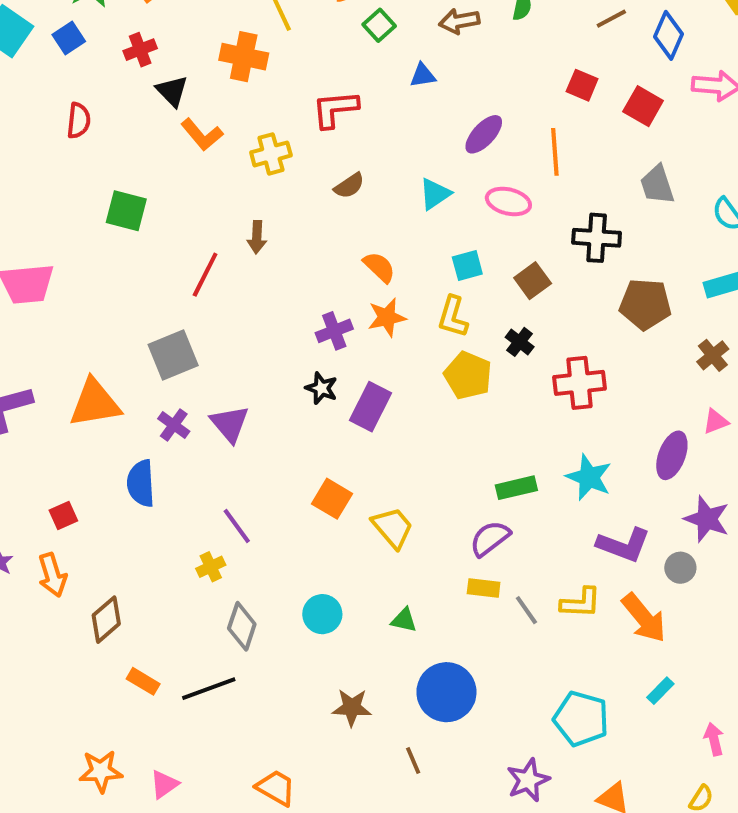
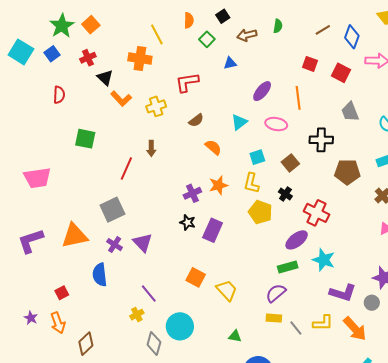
orange semicircle: (379, 267) -> (213, 147), moved
red cross: (580, 383) -> (316, 213), turned 35
purple ellipse: (672, 455) -> (297, 240), moved, turned 35
cyan circle: (322, 614) -> (180, 326), moved, size x1.4

